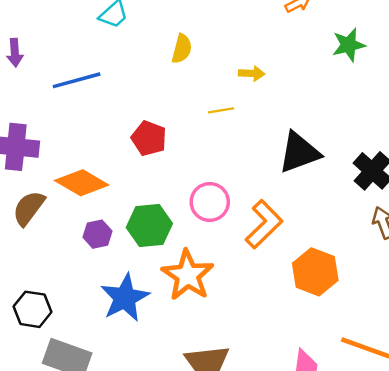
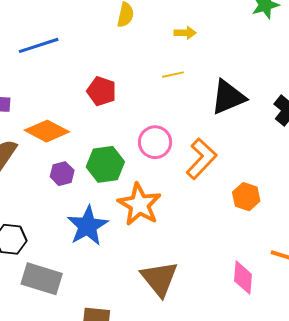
yellow line: (221, 110) -> (173, 75), moved
orange hexagon: (315, 272) -> (246, 197), size x0.7

